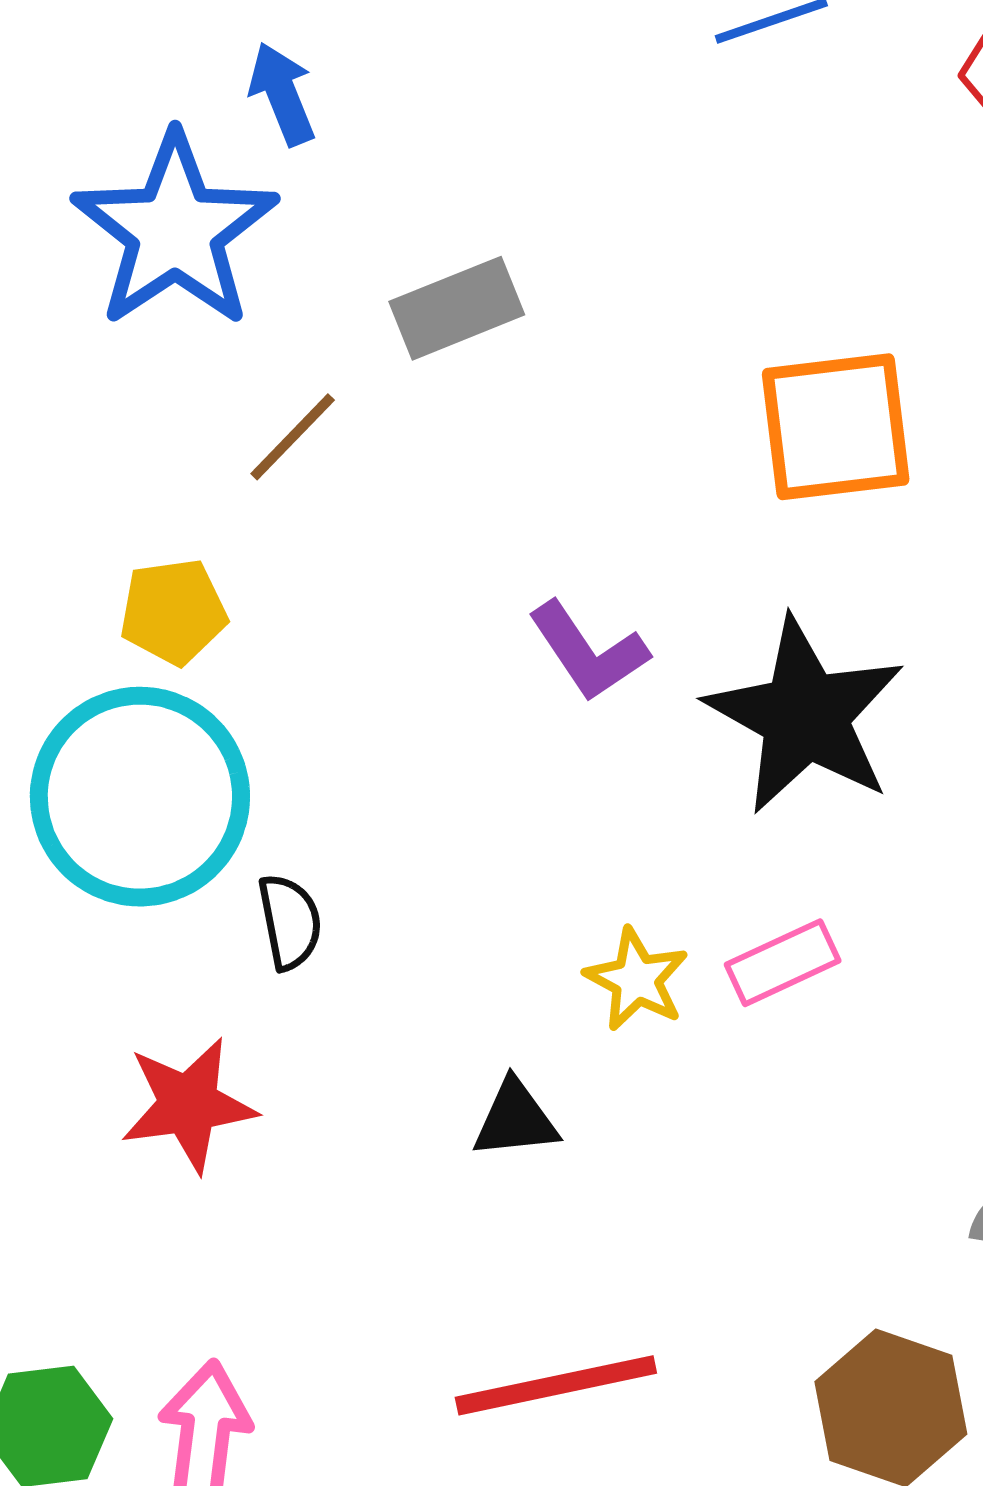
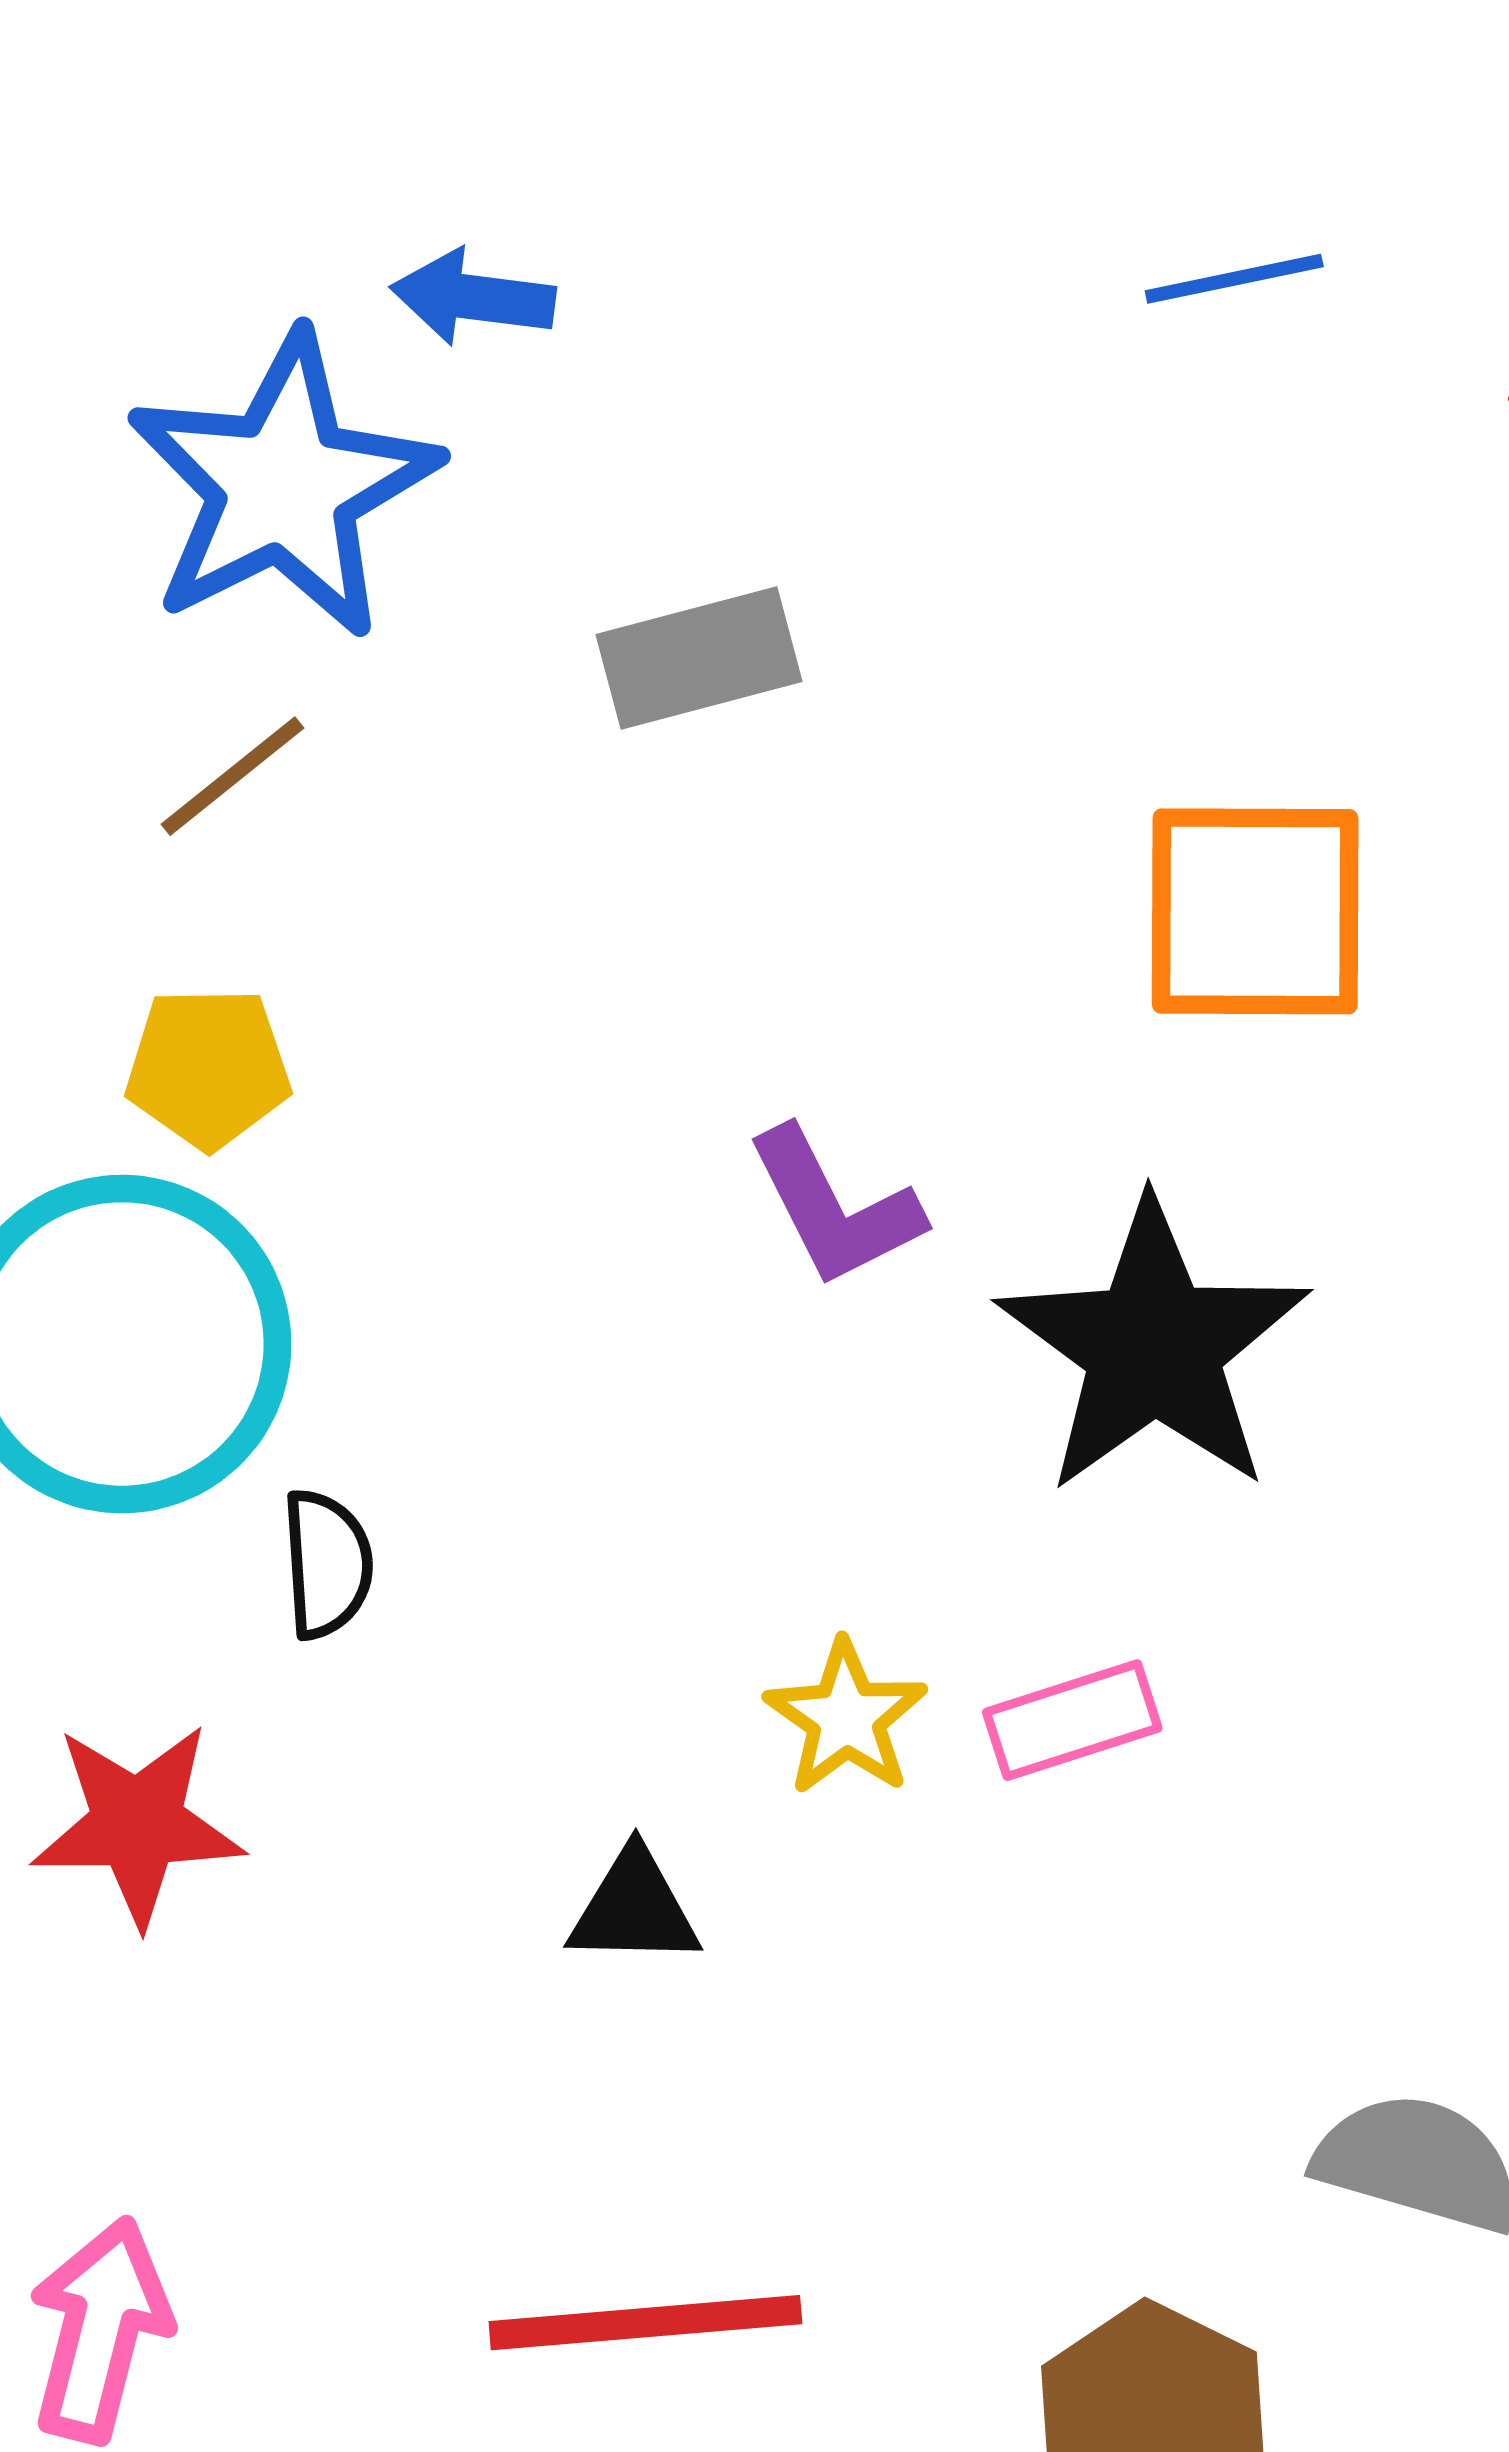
blue arrow: (282, 94) -> (473, 297), turned -68
brown line: (293, 437) -> (233, 776), moved

